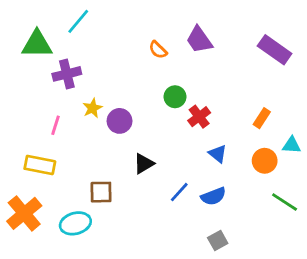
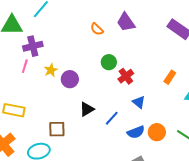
pink line: (55, 125) -> (25, 66), moved
orange circle: (265, 161) -> (157, 132), moved
blue line: (179, 192) -> (112, 118), moved

